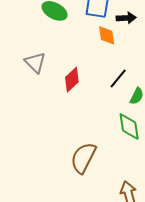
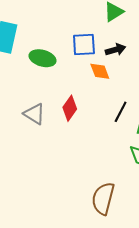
red diamond: (72, 80) -> (70, 108), moved

